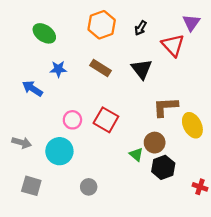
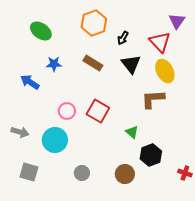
black arrow: (141, 28) -> (123, 38), moved
yellow ellipse: (192, 125) -> (165, 71), moved
brown circle: (155, 143) -> (125, 174), moved
green triangle: (136, 154) -> (132, 132), moved

